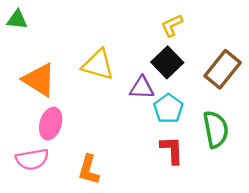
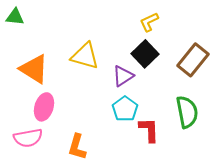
purple triangle: (142, 88) -> (123, 76), turned -35
cyan pentagon: (168, 109) -> (125, 109), moved

